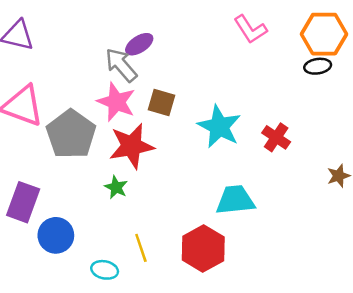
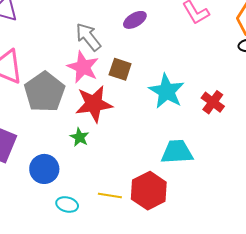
purple ellipse: (139, 44) -> (135, 20), moved
blue circle: (56, 235) -> (44, 169), moved
yellow line: (141, 248) -> (110, 196), moved, turned -65

